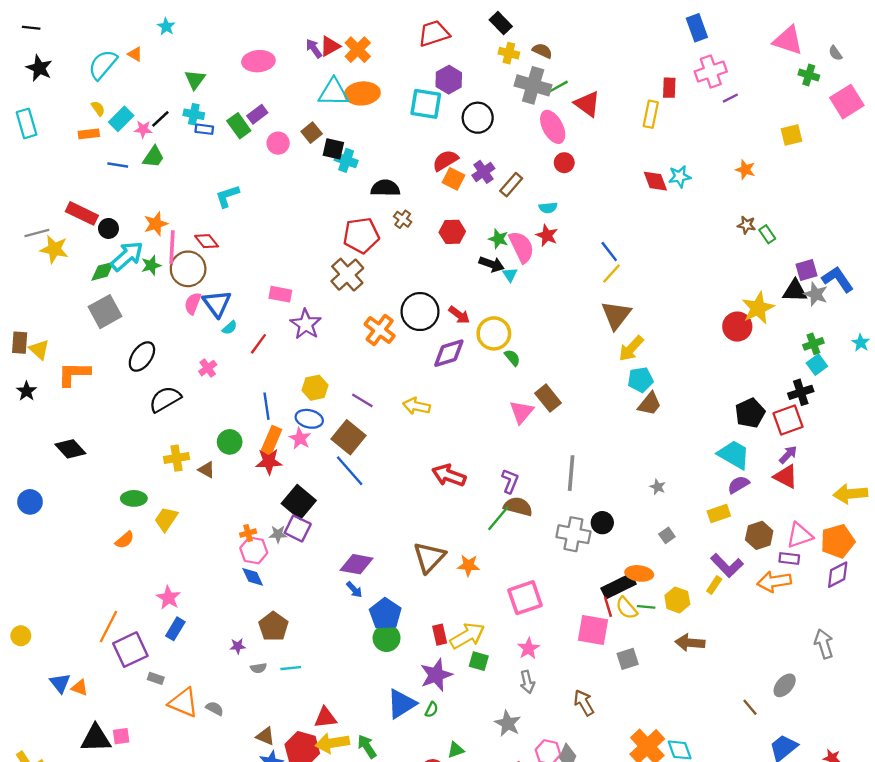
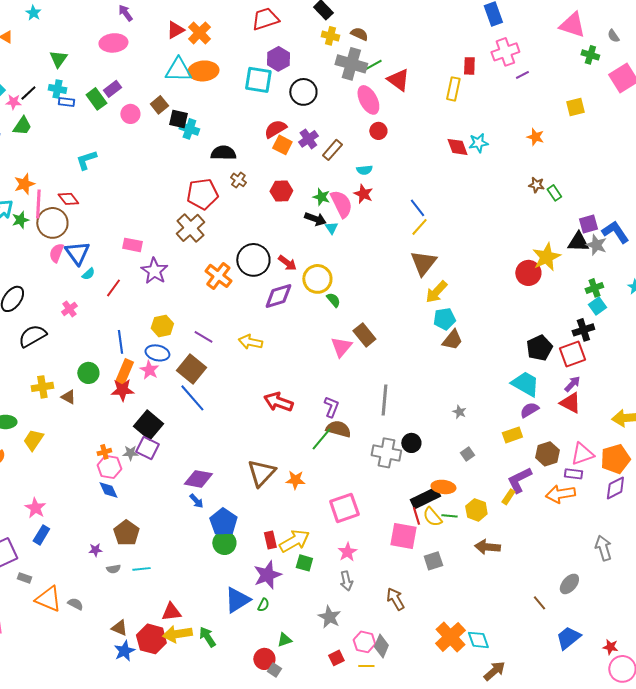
purple arrow: (314, 48) -> (125, 13), moved
purple L-shape: (727, 565) -> (519, 480), turned 108

